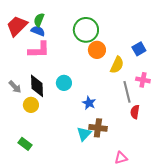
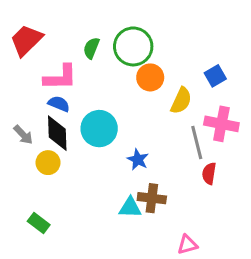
green semicircle: (39, 20) -> (91, 48), moved
blue semicircle: (38, 31) -> (59, 104), moved
pink cross: (143, 80) -> (221, 124), size x1.5
cyan circle: (64, 83) -> (99, 129), size x1.5
cyan triangle: (84, 134) -> (130, 208), turned 49

